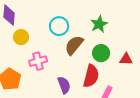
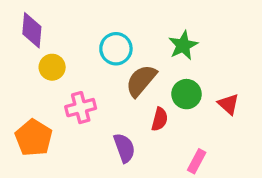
red triangle: (126, 59) -> (228, 104), turned 40
red semicircle: (91, 76) -> (160, 119), moved, size x0.6

